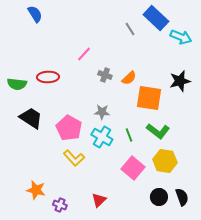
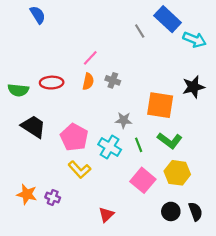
orange semicircle: (129, 78) -> (88, 81), moved, turned -35
gray star: (102, 112) -> (124, 120), moved
orange star: (36, 190) -> (27, 194), moved
purple cross: (60, 205) -> (53, 198), moved

